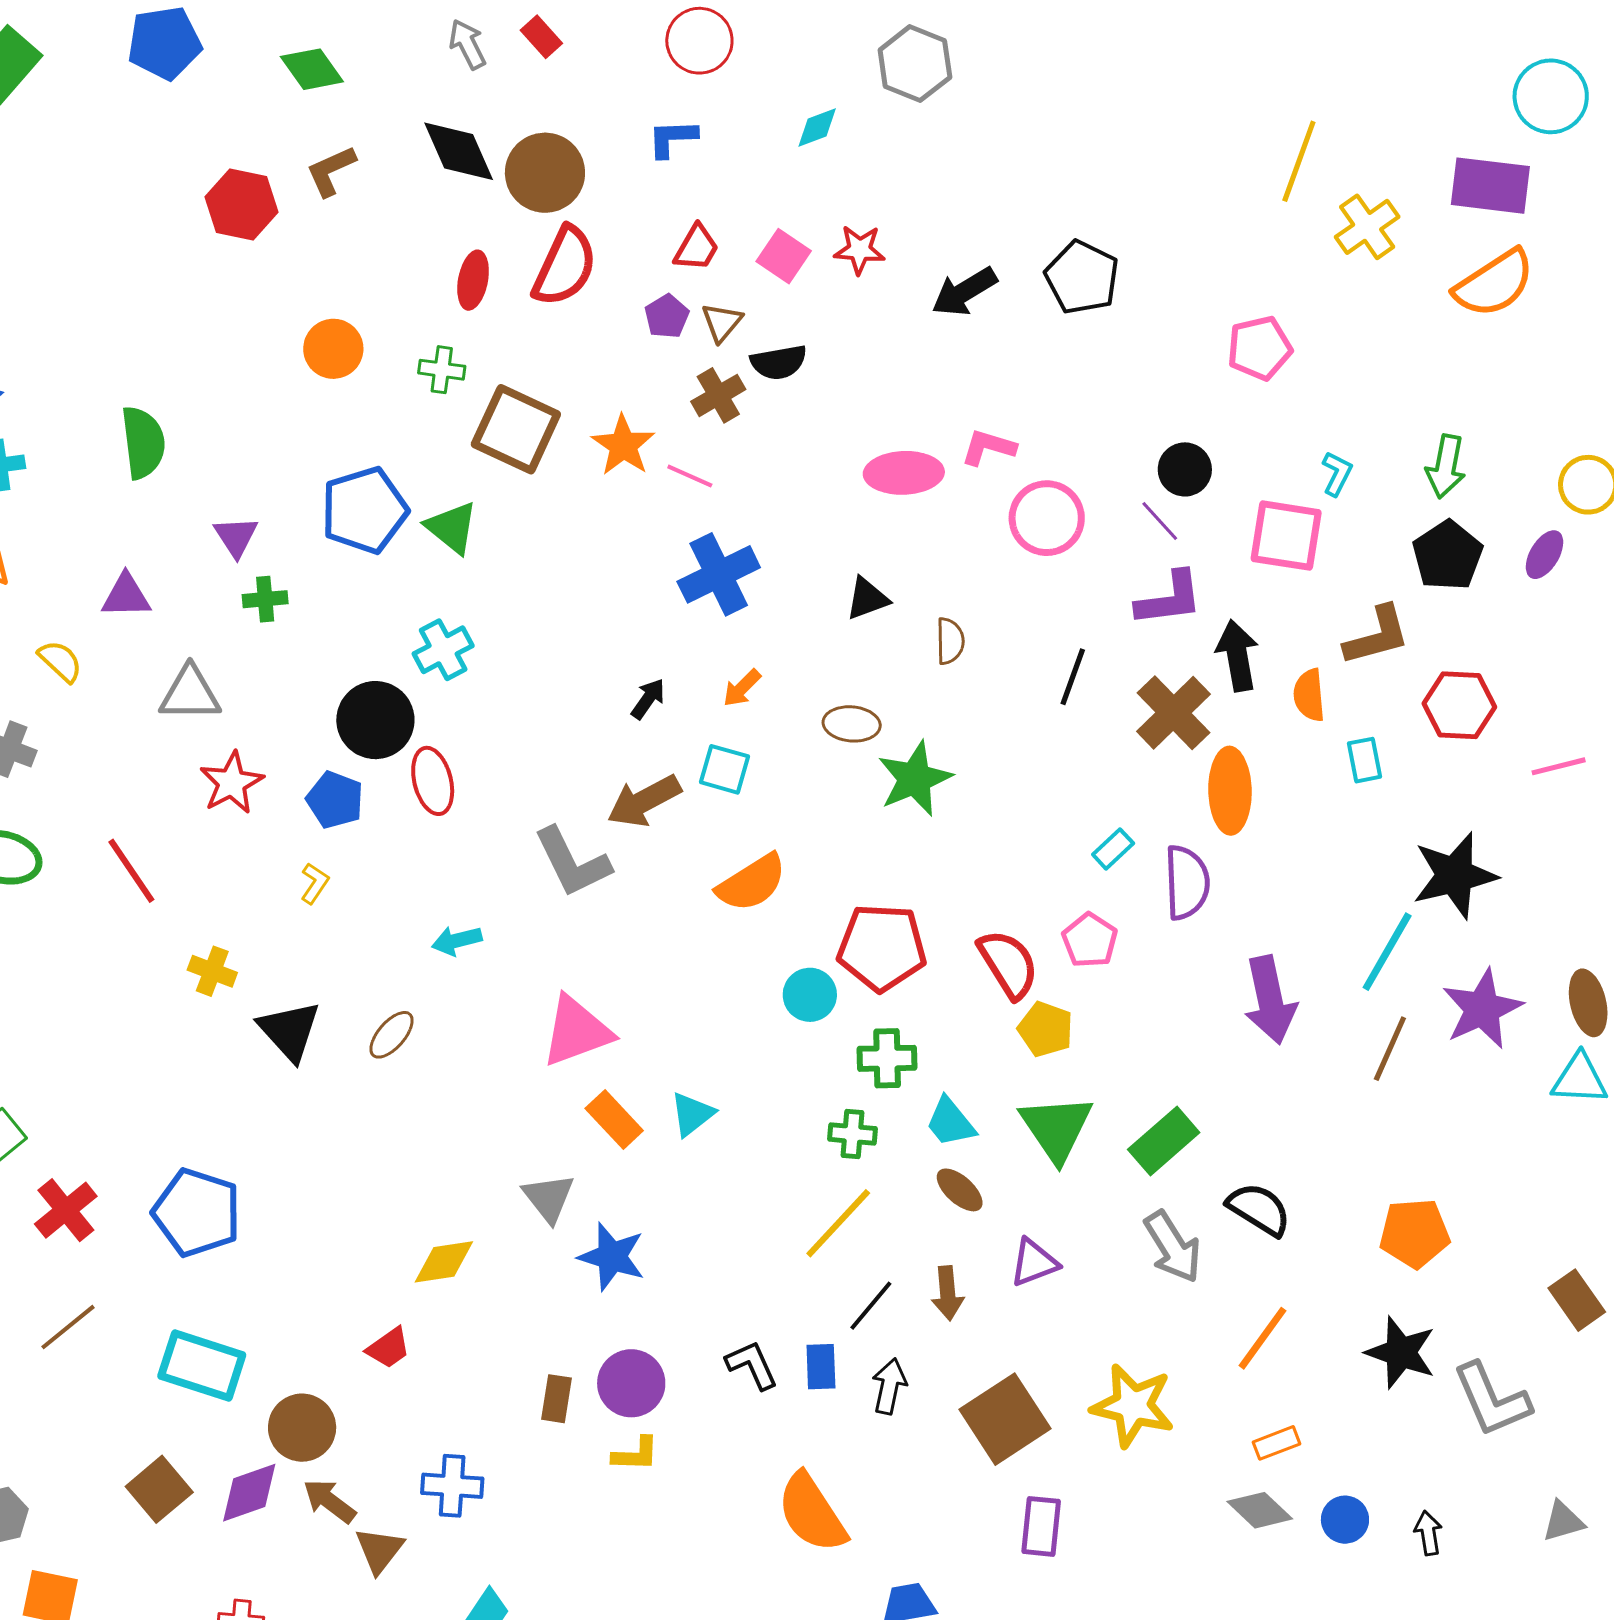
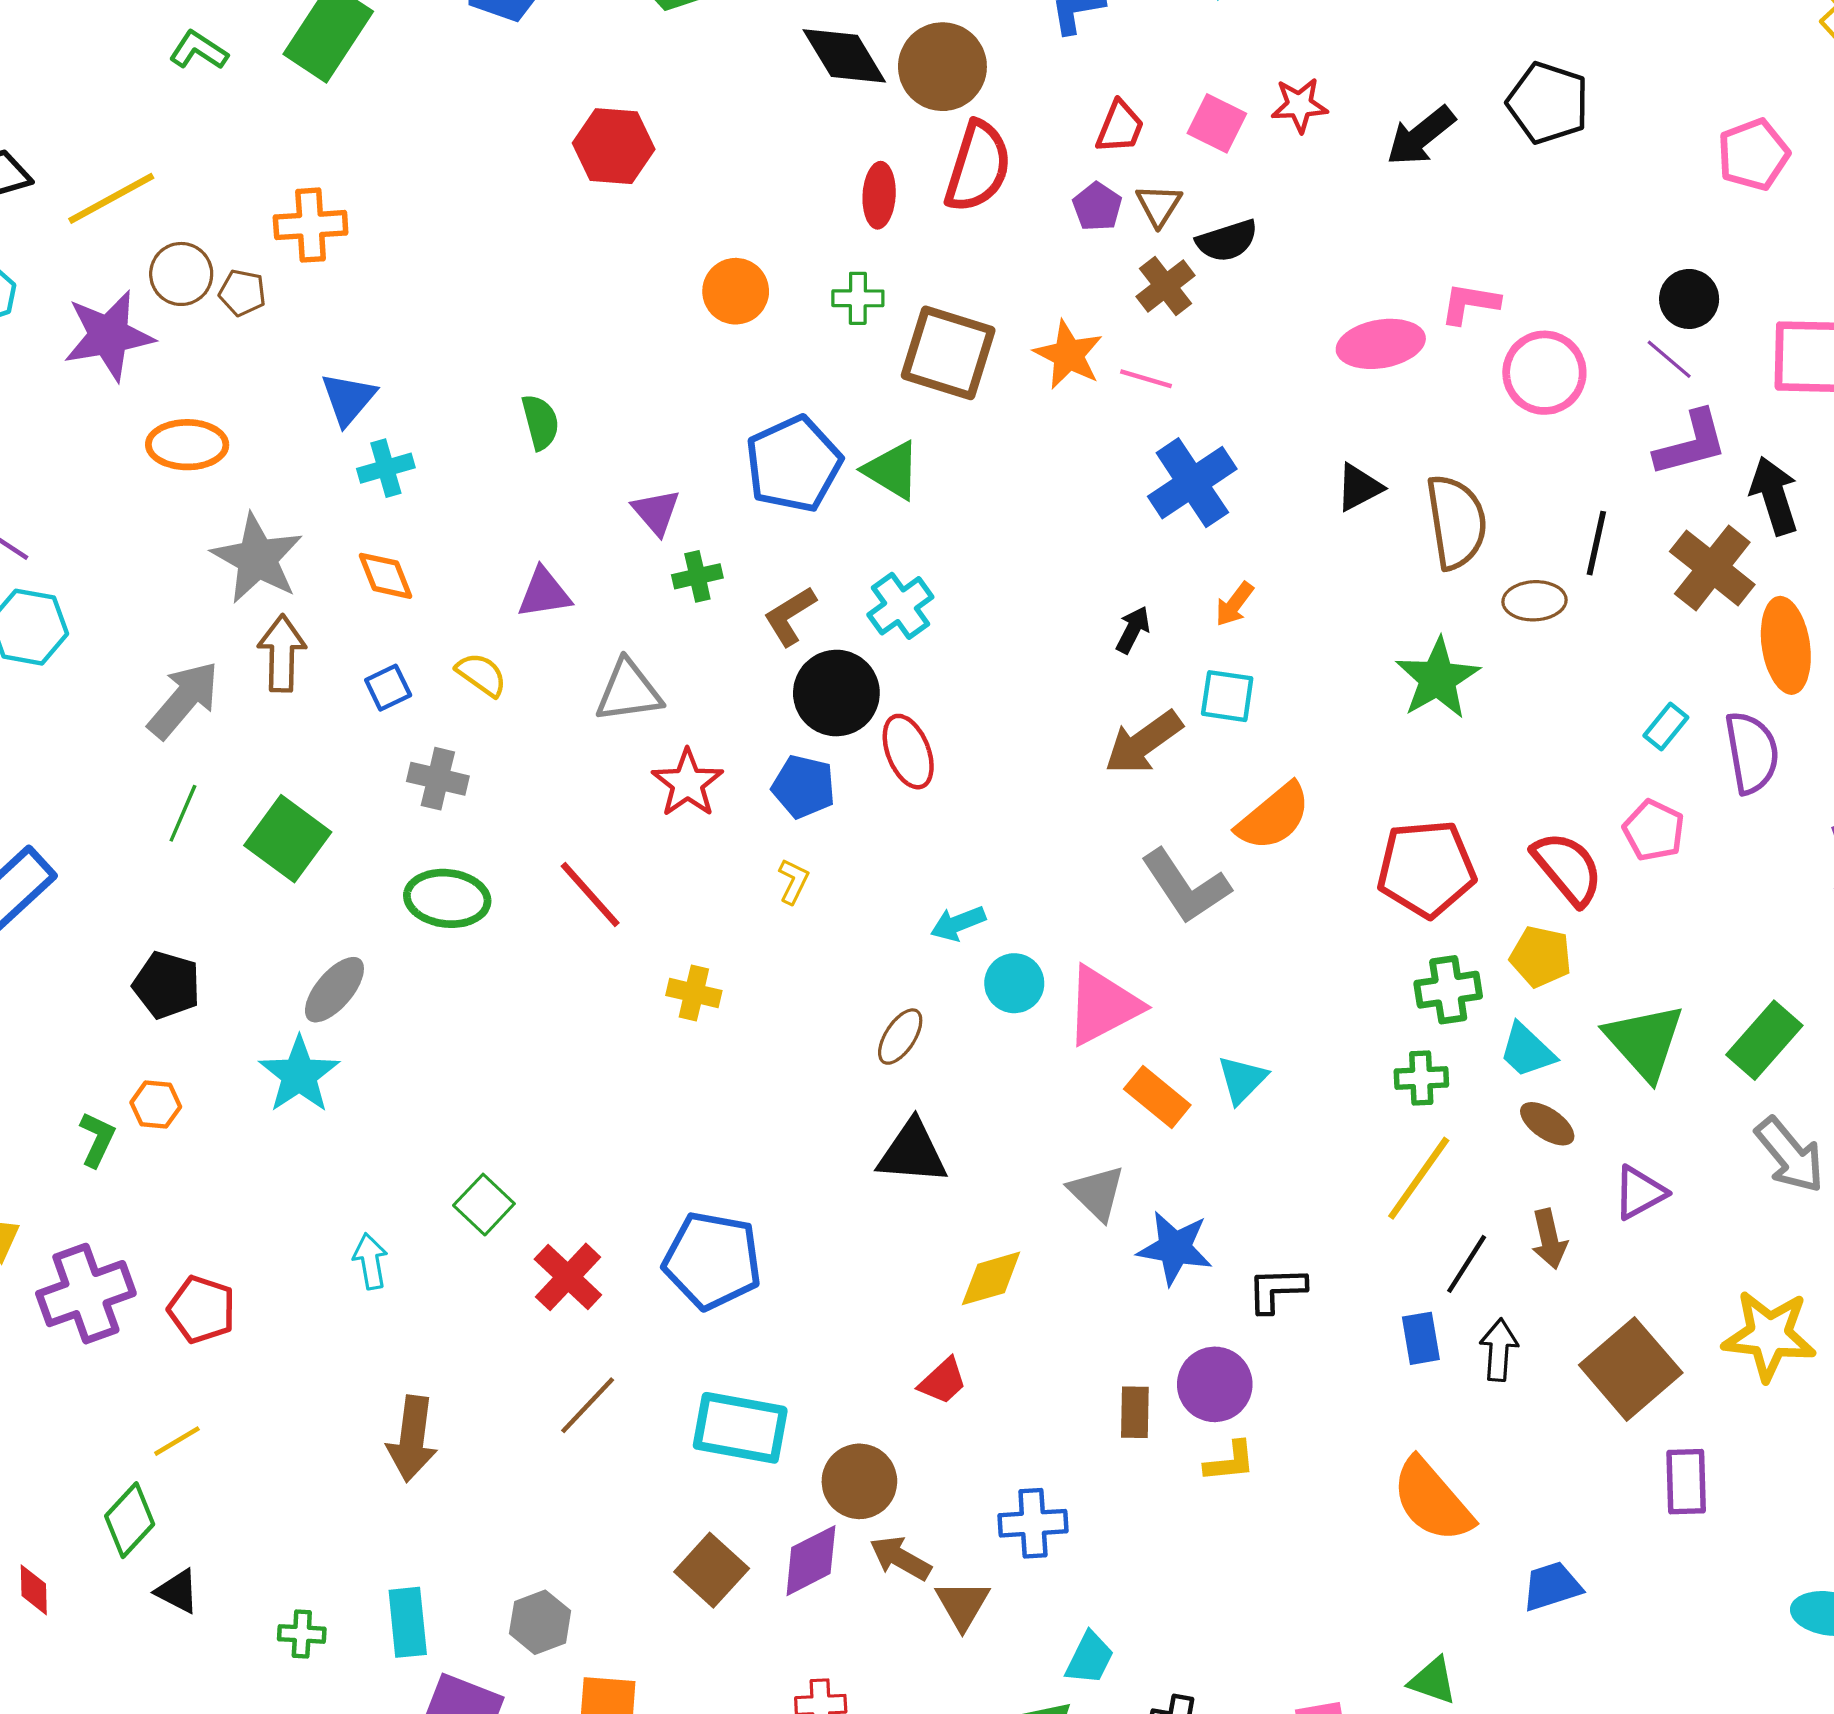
brown L-shape: (331, 171) -> (790, 616), moved
green semicircle: (143, 442) -> (540, 422), size x0.7
brown semicircle: (950, 641) -> (1456, 522), size x1.8
brown ellipse: (852, 724) -> (1534, 601), moved
gray L-shape: (572, 862) -> (1186, 886), moved
cyan circle: (810, 995) -> (1014, 983), moved
yellow pentagon: (1046, 1029) -> (1541, 957), moved
black triangle: (289, 1031) -> (912, 1152), moved, turned -36
black L-shape: (752, 1365) -> (1277, 1290), moved, turned -60

